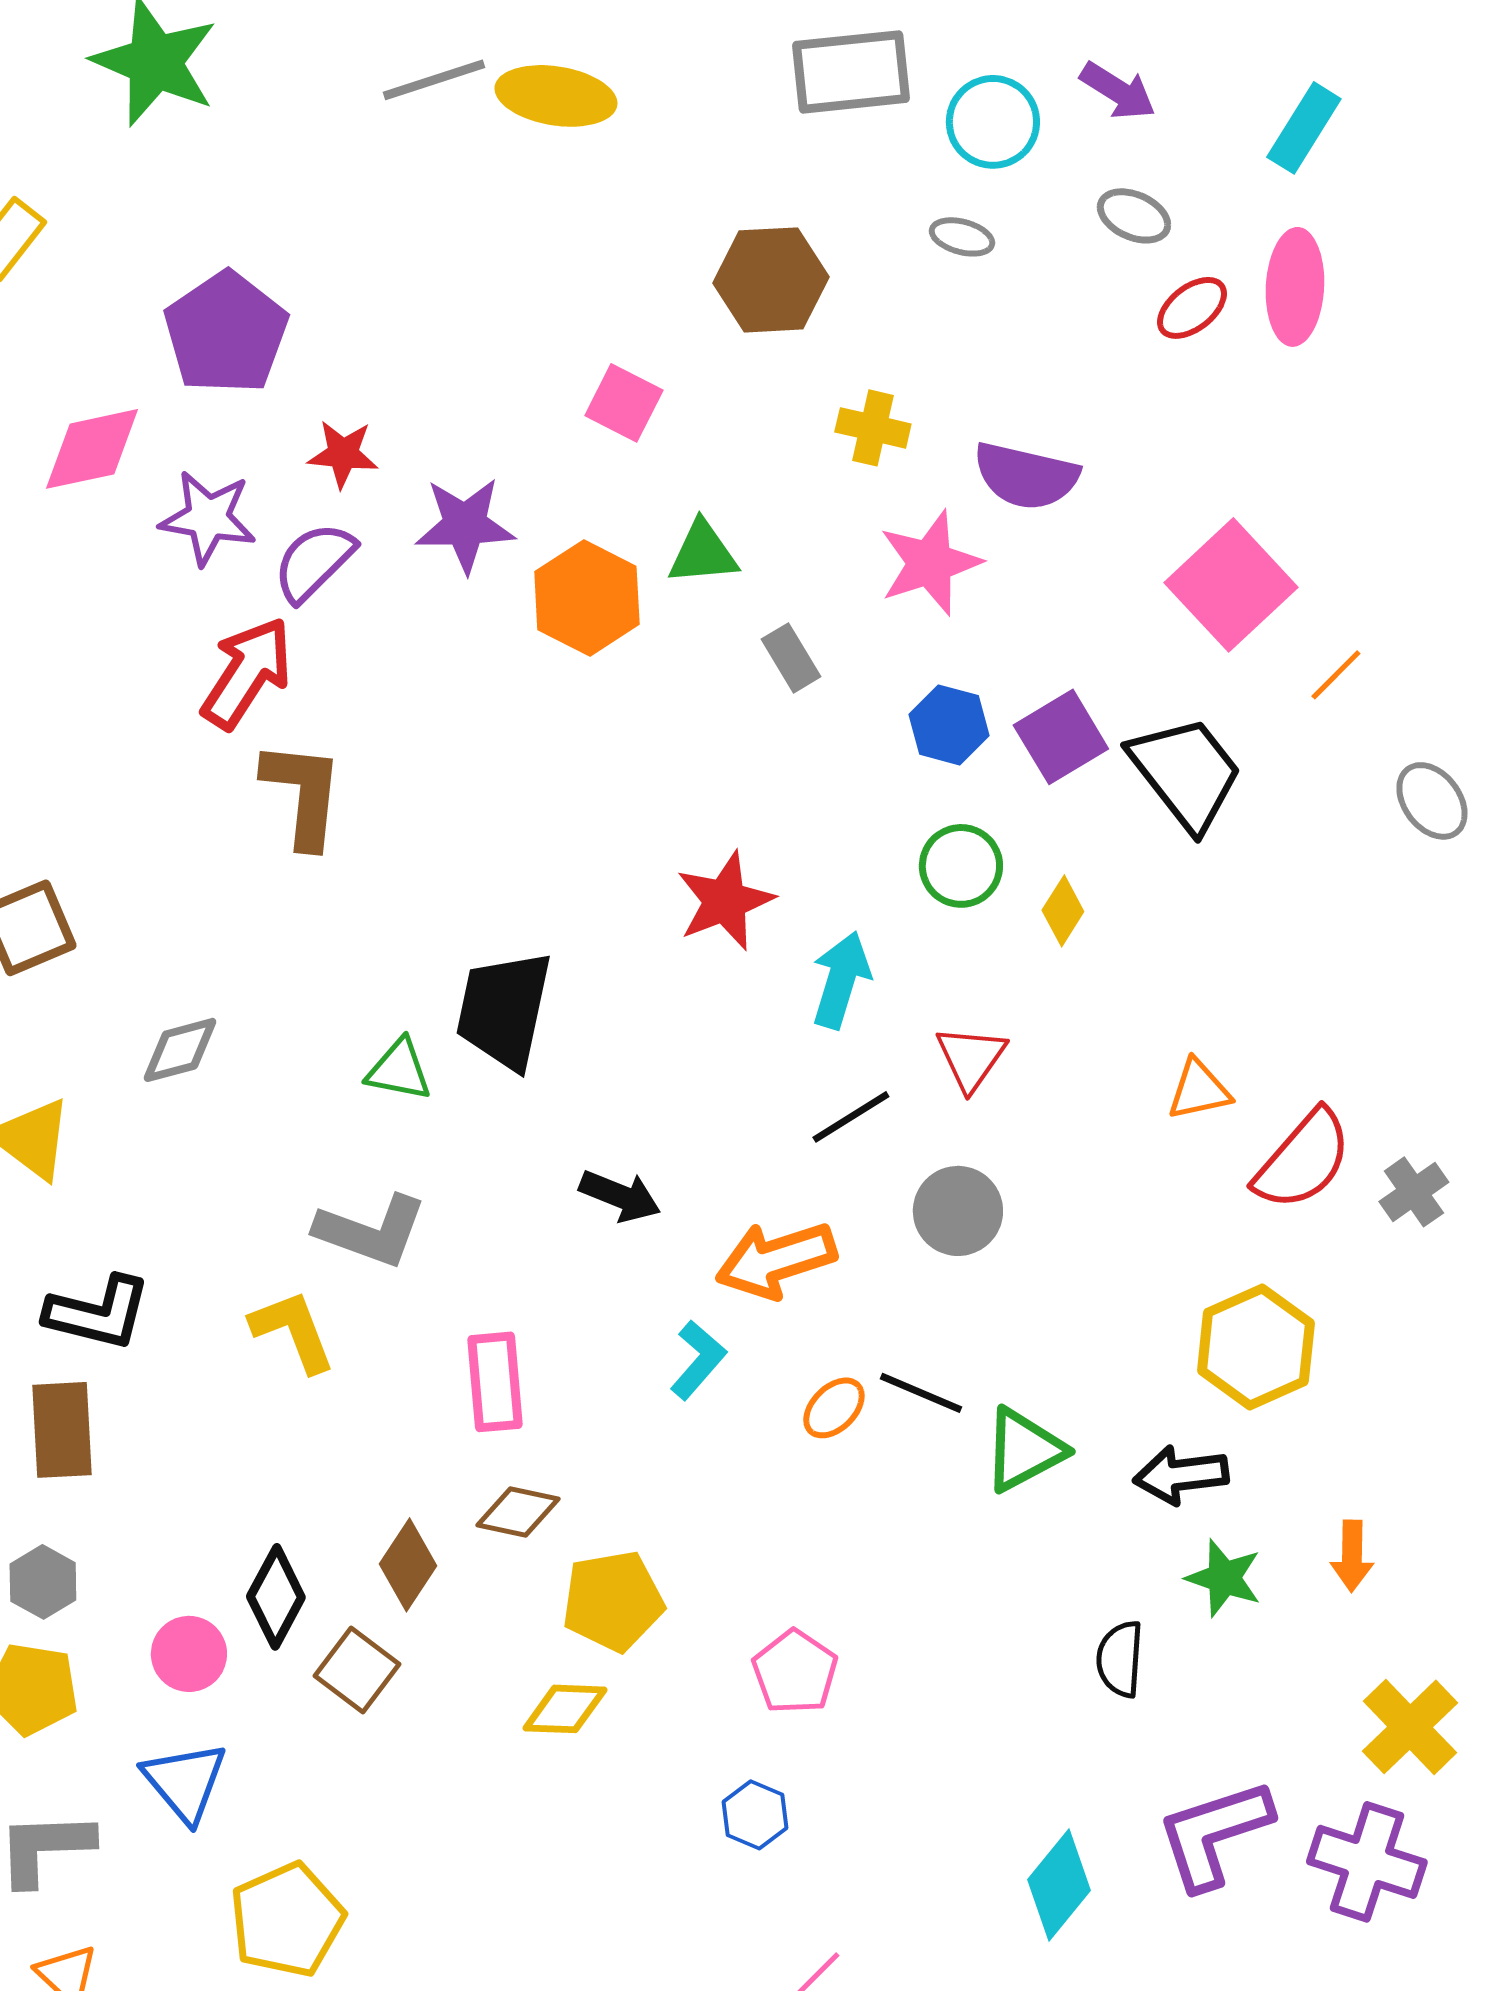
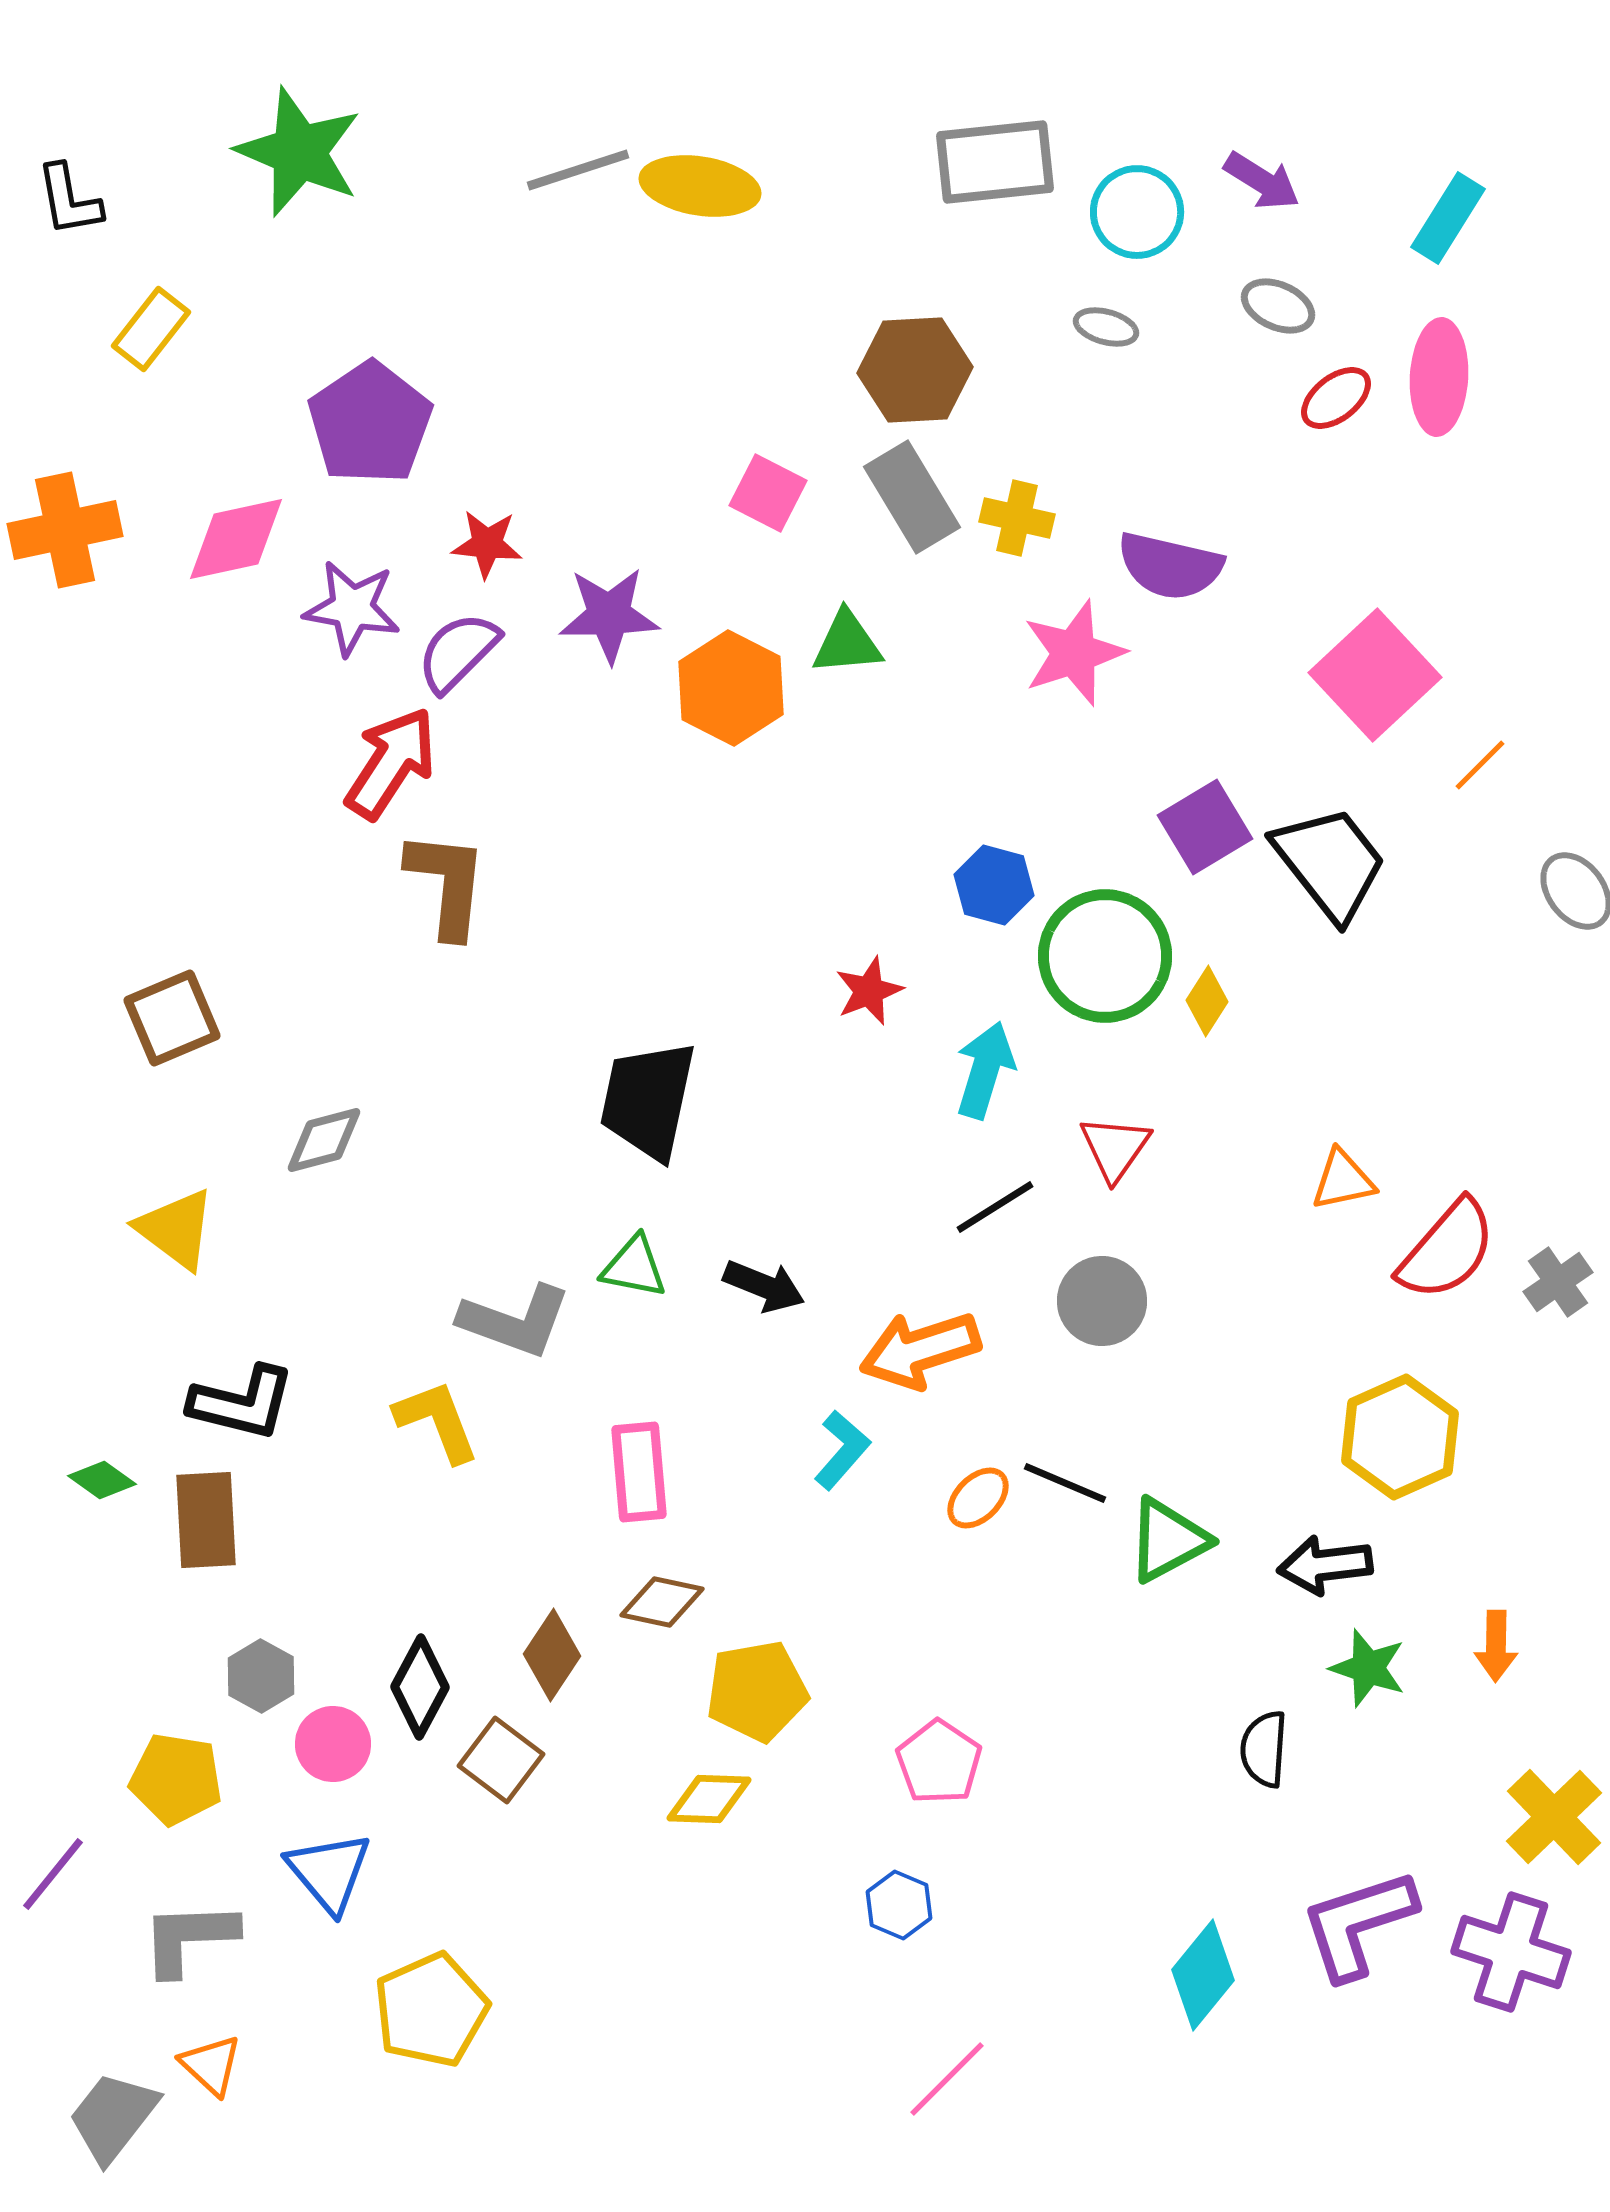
gray rectangle: (791, 658) -> (912, 497), moved, size x1.6
blue hexagon: (949, 725) -> (994, 885), moved
green circle: (961, 866) -> (1105, 956), size x1.6
red star: (725, 901) -> (869, 991), size x0.7
green triangle: (399, 1070) -> (634, 1267), moved
gray hexagon: (43, 1582) -> (261, 1676), moved

